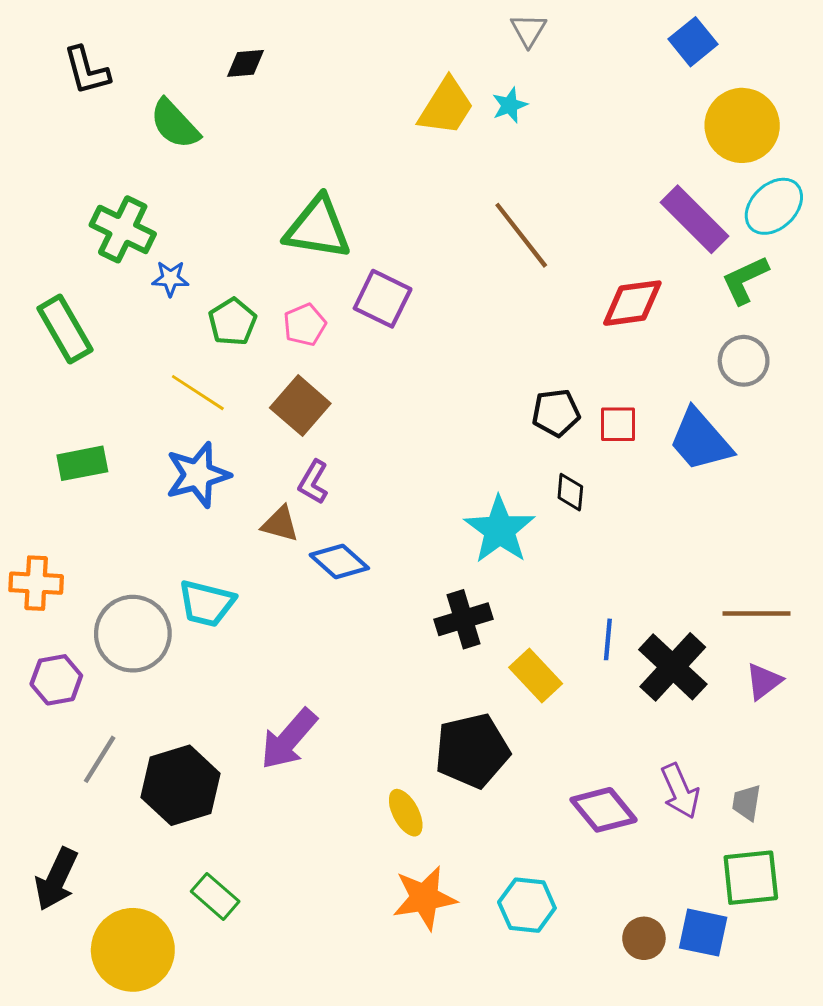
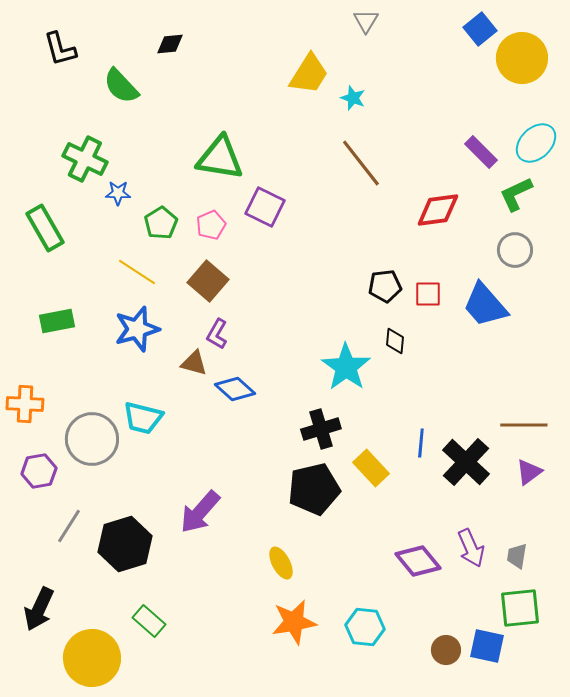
cyan star: (510, 105) -> (353, 98), moved, turned -30
yellow circle: (742, 125) -> (522, 58), moved
purple rectangle: (694, 219) -> (481, 152), size x0.7
black pentagon: (472, 751) -> (314, 489), moved

